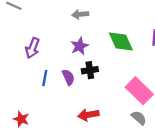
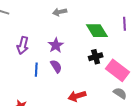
purple star: (80, 46) -> (56, 45), moved
black cross: (90, 70) -> (96, 57), moved

